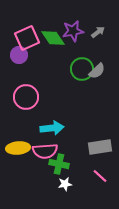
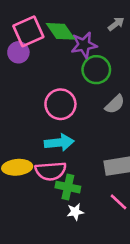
purple star: (73, 31) -> (84, 45), moved
gray semicircle: (97, 71) -> (115, 104), moved
pink circle: (26, 97) -> (60, 104), moved

